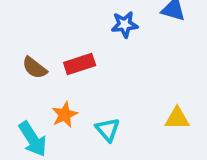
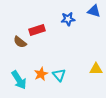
red rectangle: (80, 64) -> (37, 30), moved
orange star: (65, 115) -> (41, 74), moved

